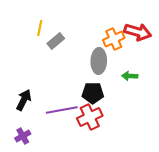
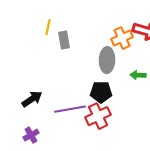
gray rectangle: (56, 41) -> (64, 40), turned -60
black arrow: (24, 100) -> (32, 99), turned 30

